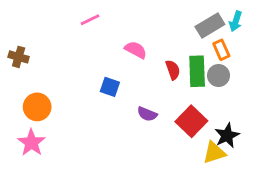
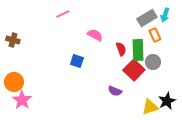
gray circle: (218, 76) -> (153, 62), moved
orange circle: (37, 107) -> (14, 82), moved
purple semicircle: (147, 114) -> (115, 91), moved
red square: (191, 121) -> (134, 70), moved
black star: (227, 135) -> (167, 101), moved

